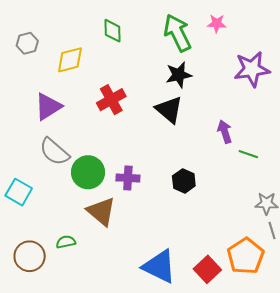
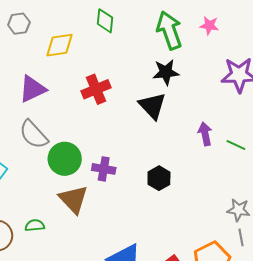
green line: (248, 154) -> (236, 145), moved

